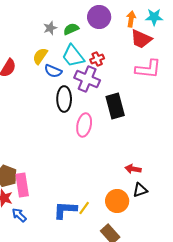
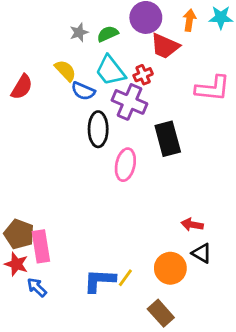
red trapezoid: (141, 39) -> (165, 46), moved
yellow semicircle: (40, 56) -> (65, 71), turned 102
black triangle: (140, 190) -> (202, 253), turned 49

